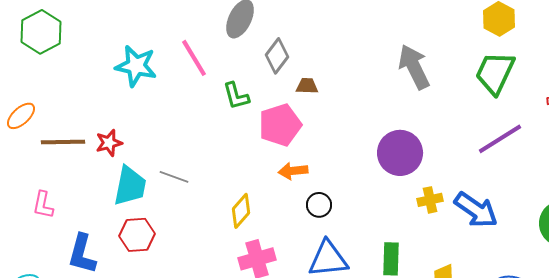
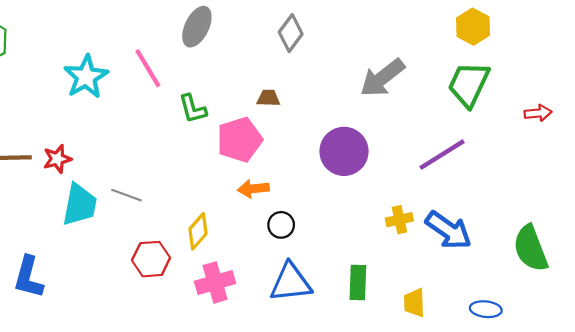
gray diamond: (277, 56) -> (291, 33), moved
cyan star: (136, 66) -> (86, 77), turned 30
gray arrow: (414, 67) -> (382, 78), turned -102
purple line: (500, 139) -> (442, 155), moved
purple circle: (400, 153) -> (344, 151), moved
red hexagon: (137, 235) -> (151, 259), moved

